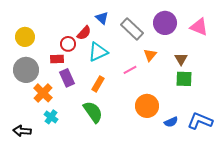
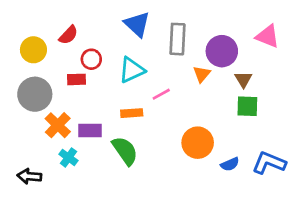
blue triangle: (102, 18) -> (137, 24), size x1.5
purple circle: (165, 23) -> (222, 51), moved
gray rectangle: (132, 29) -> (177, 39), turned 50
red semicircle: (84, 33) -> (68, 35), moved
pink line: (130, 70) -> (161, 94), moved
purple rectangle: (67, 78) -> (90, 131), moved, turned -66
orange rectangle: (98, 84) -> (132, 113), turned 56

